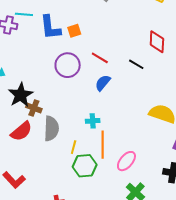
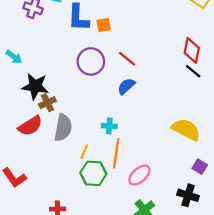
black line: (136, 64) -> (193, 71), moved
black star: (21, 95) -> (35, 86), turned 30
brown cross: (34, 108) -> (47, 103), turned 35

